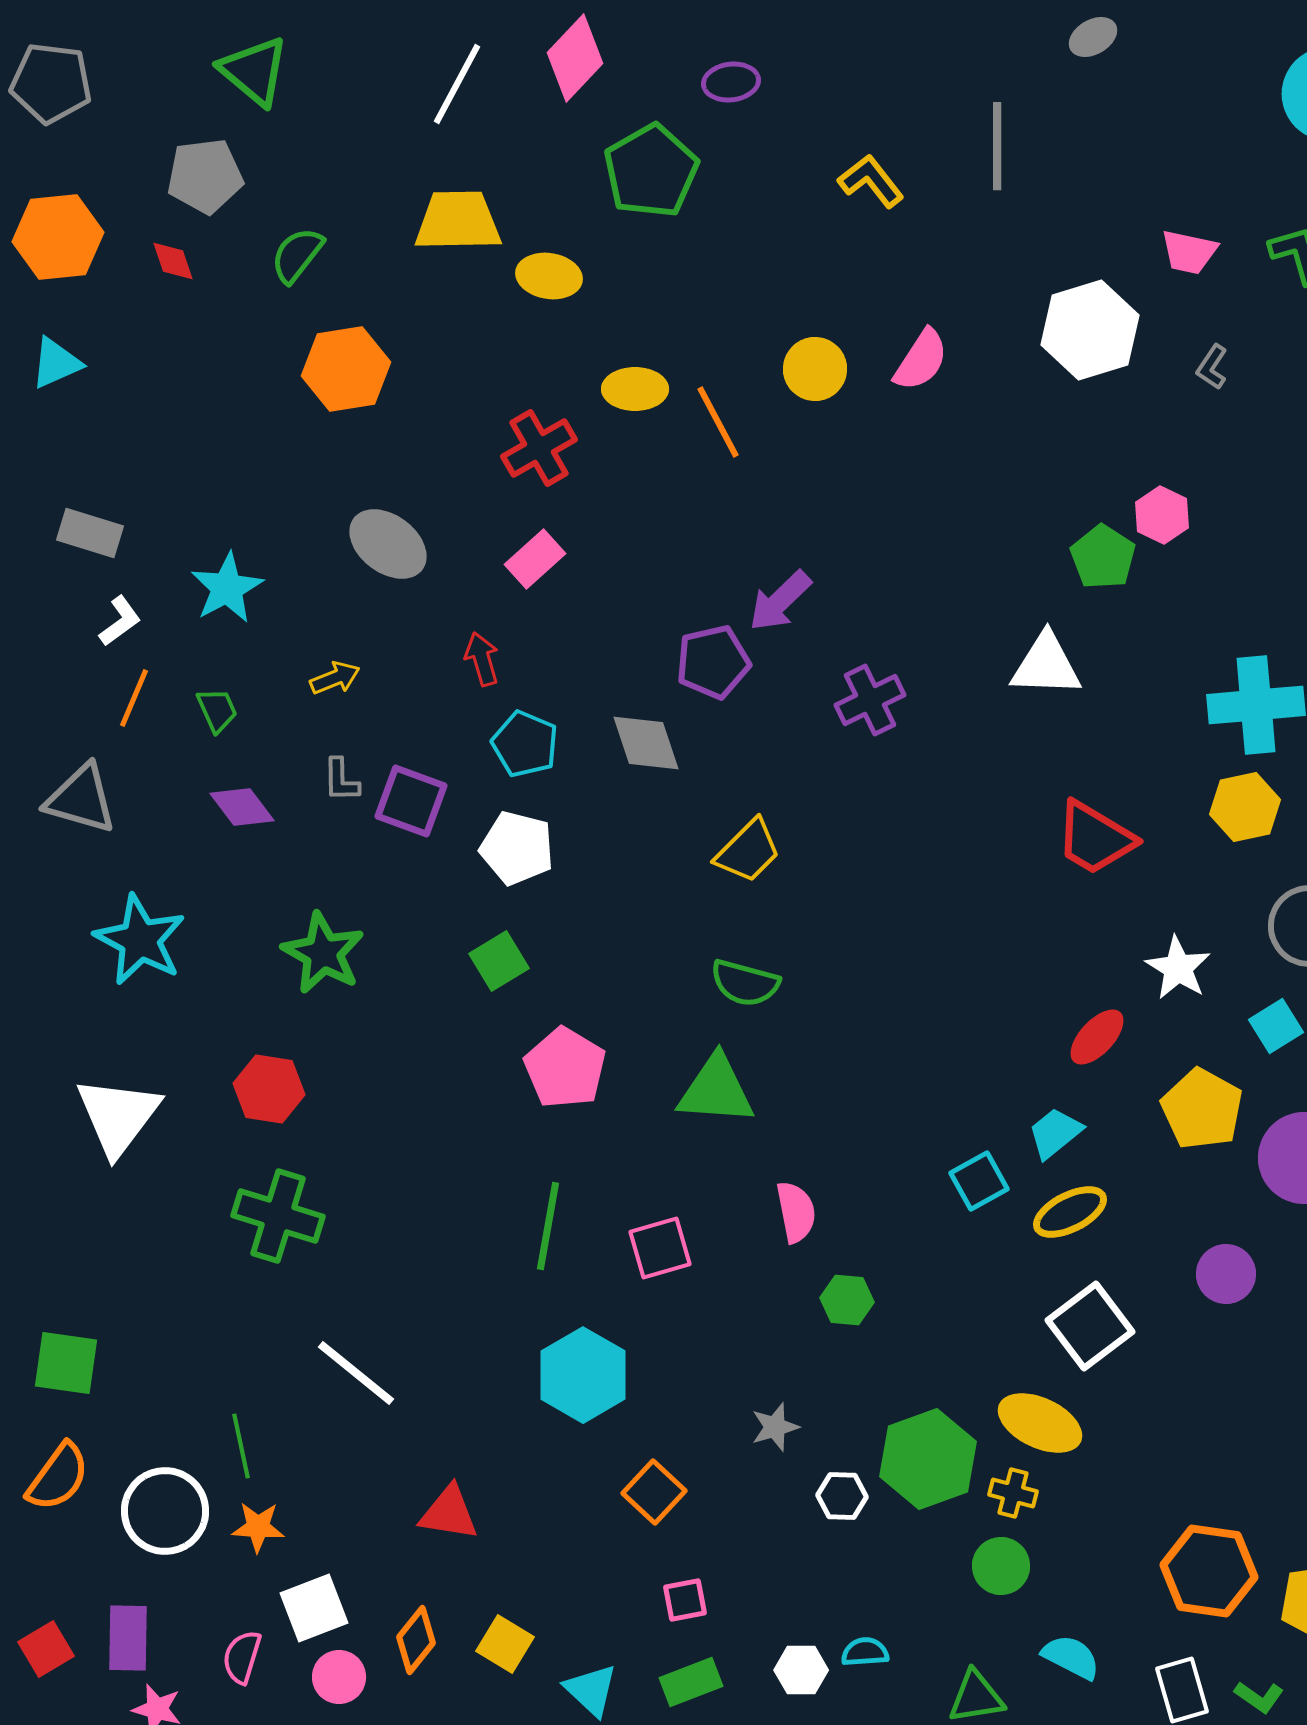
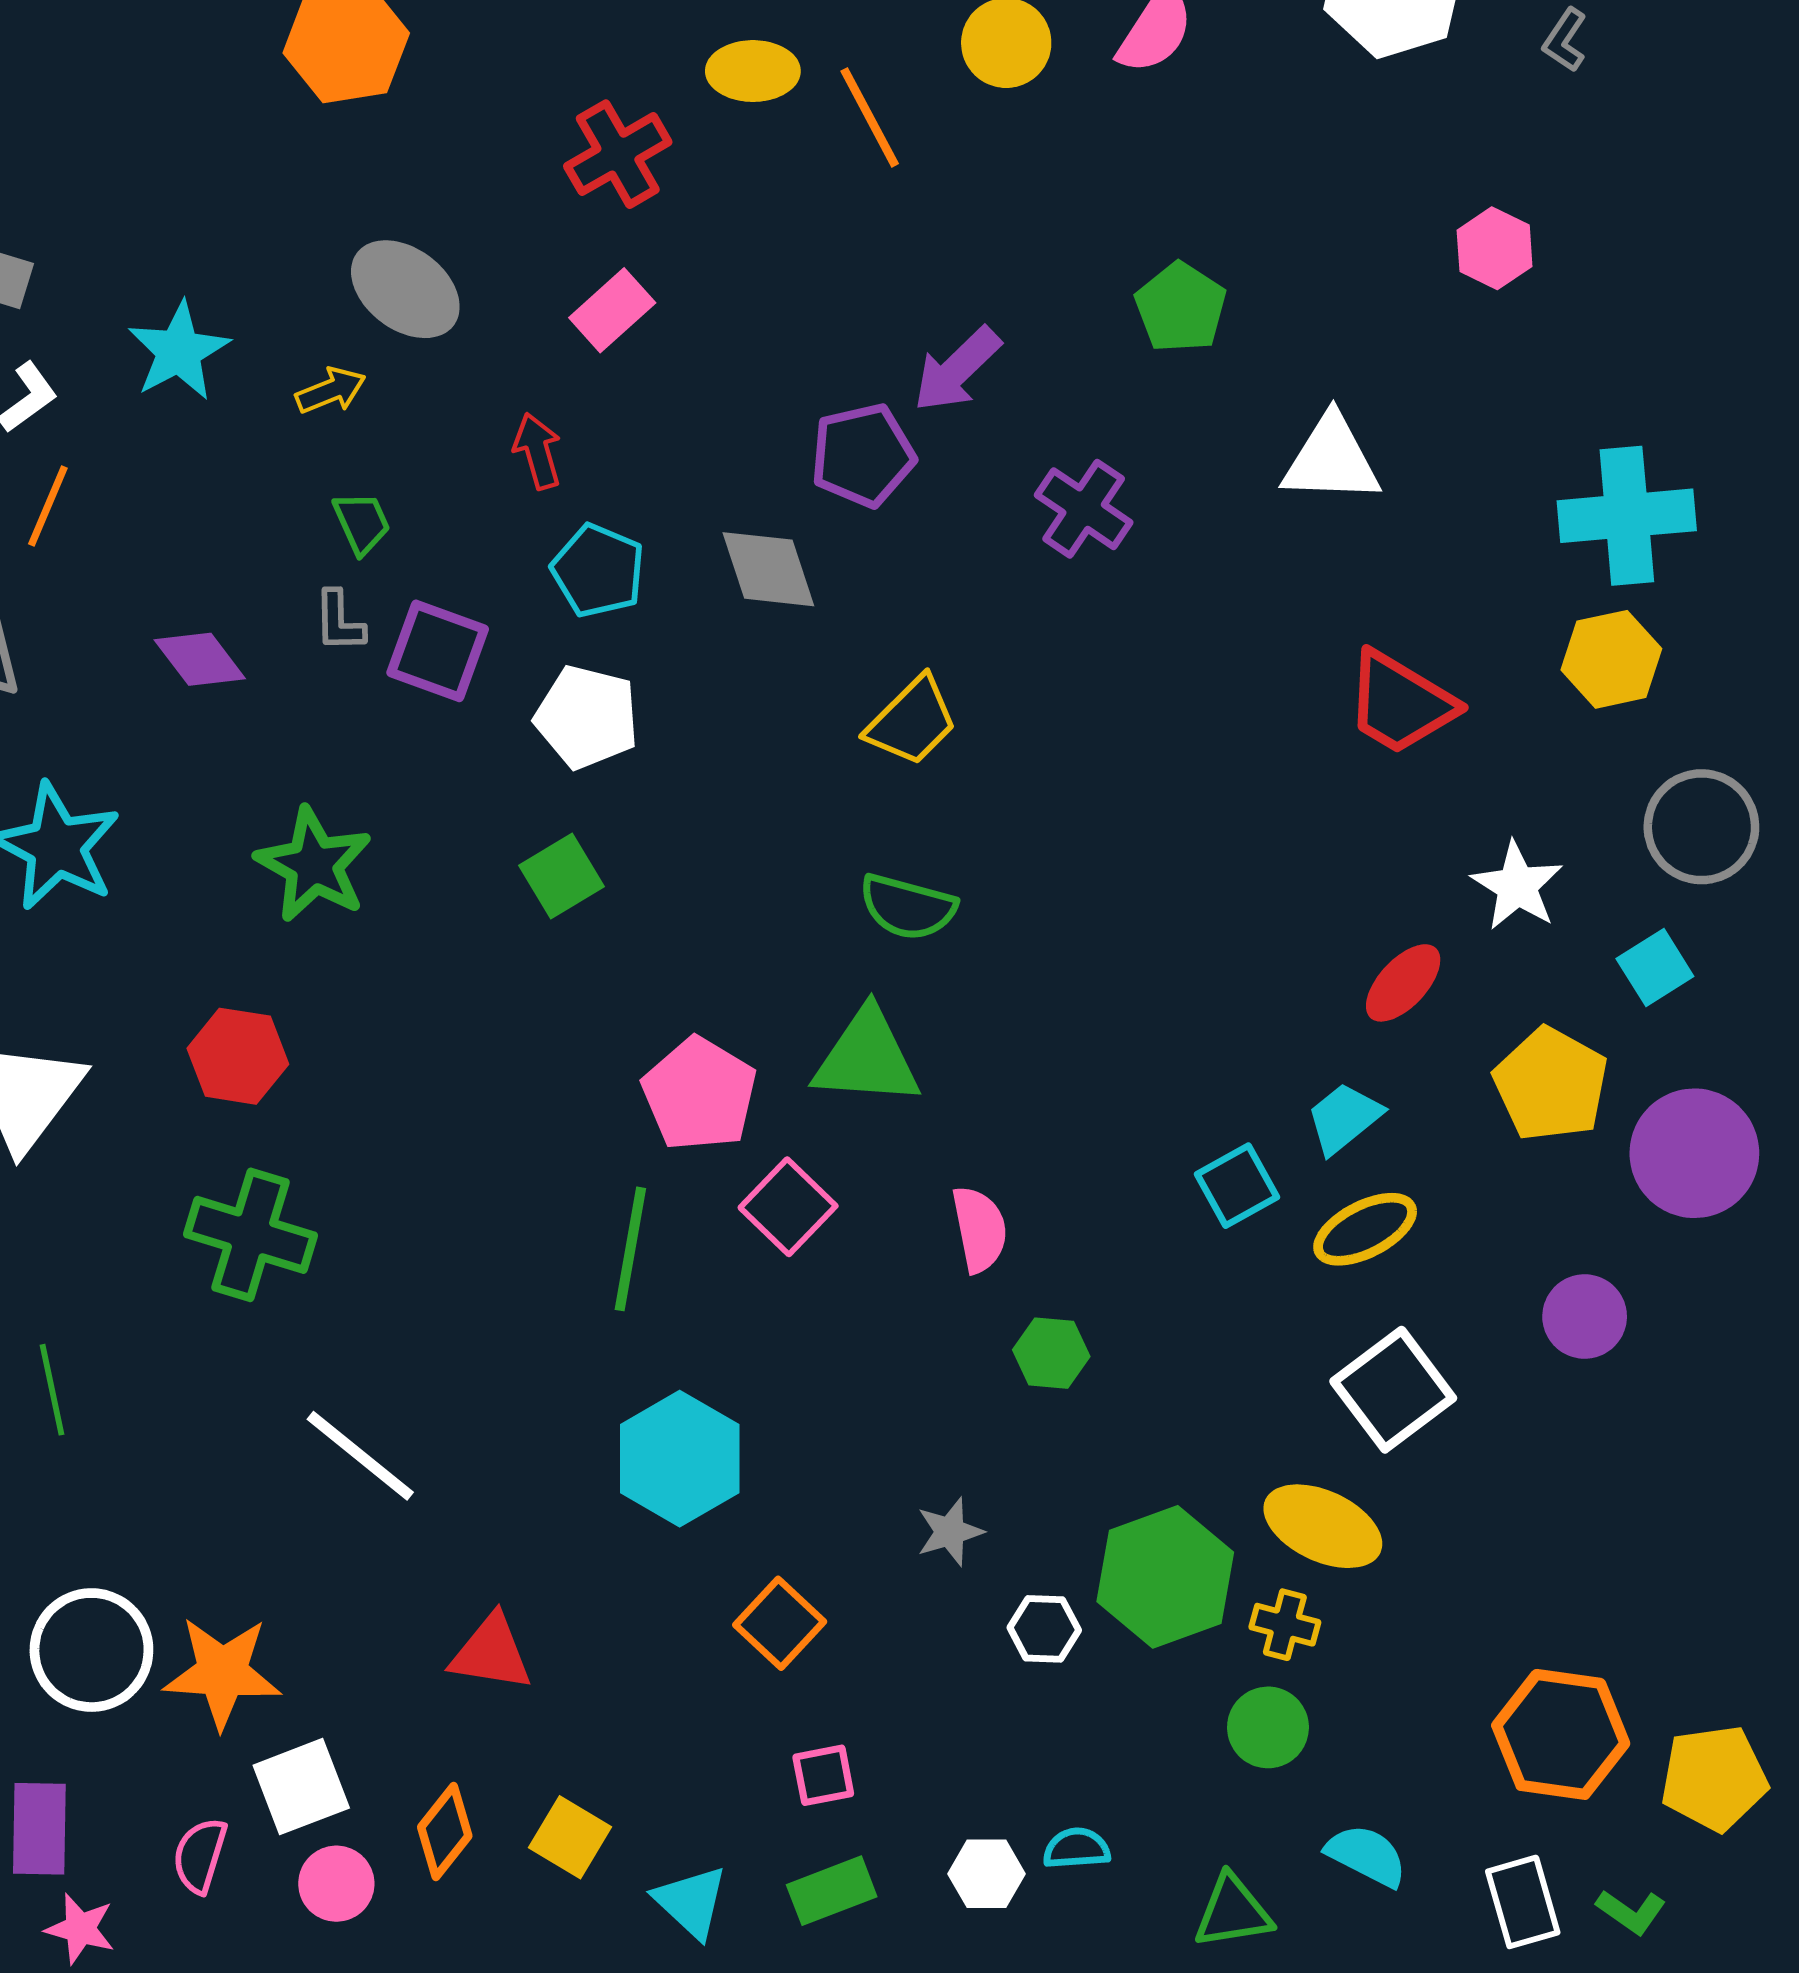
green pentagon: (1103, 557) -> (1181, 307), moved
yellow arrow: (335, 678) -> (331, 390), moved
purple cross: (870, 700) -> (1084, 509), turned -30
green trapezoid: (217, 710) -> (362, 523), moved
pink pentagon: (565, 1068) -> (699, 1094), moved
pink square: (660, 1248) -> (788, 1207), moved, turned -30
green line: (241, 1446) -> (52, 1390), moved
orange star: (258, 1527) -> (222, 1673), size x1.6

